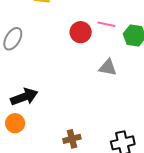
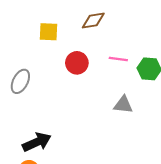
red circle: (81, 32) -> (77, 63), moved

